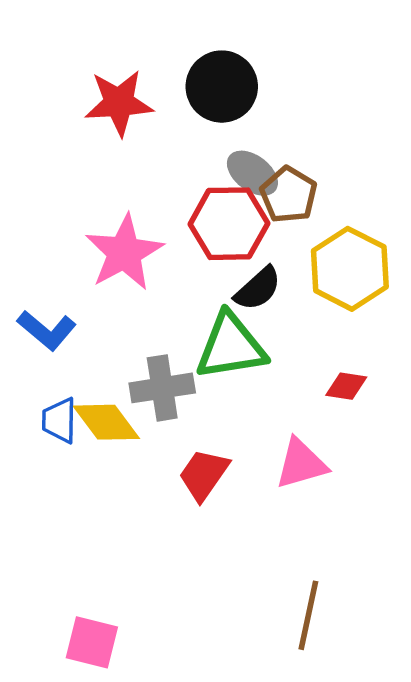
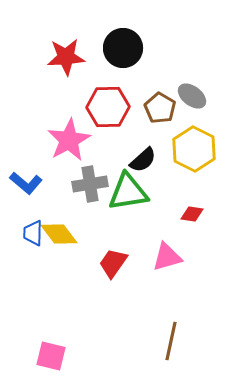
gray ellipse: (252, 173) -> (192, 96), moved
red hexagon: (229, 224) -> (108, 107), moved
gray cross: (162, 388) -> (90, 184), moved

